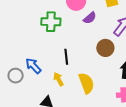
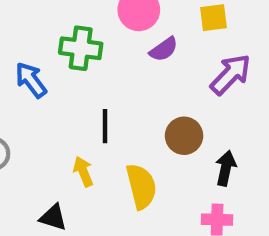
brown circle: (105, 48) -> (184, 136), moved
blue arrow: (33, 66) -> (31, 80), moved

